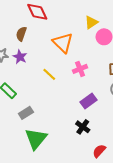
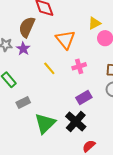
brown semicircle: (21, 34) -> (27, 27), size x1.5
black cross: (83, 127) -> (76, 121), size x1.5
green triangle: (36, 139) -> (45, 123), moved

